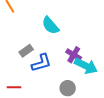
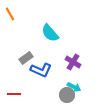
blue L-shape: (41, 63) -> (41, 70), turned 40
cyan arrow: (86, 66) -> (74, 87), moved, size x0.6

